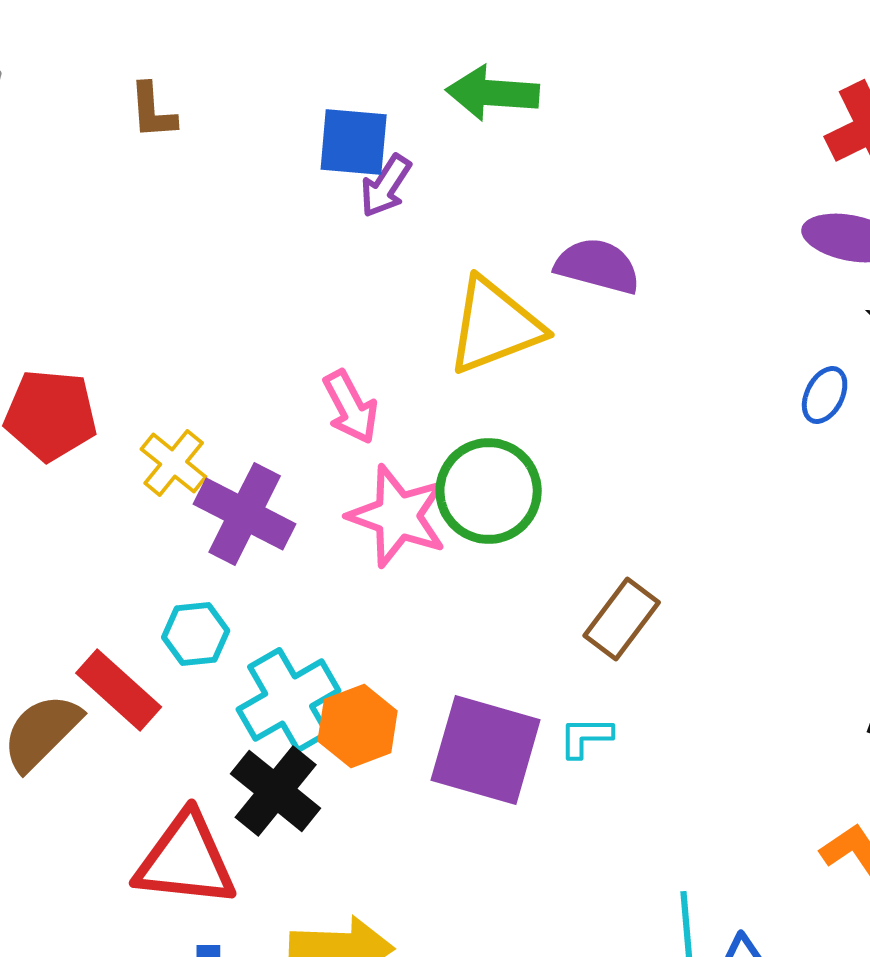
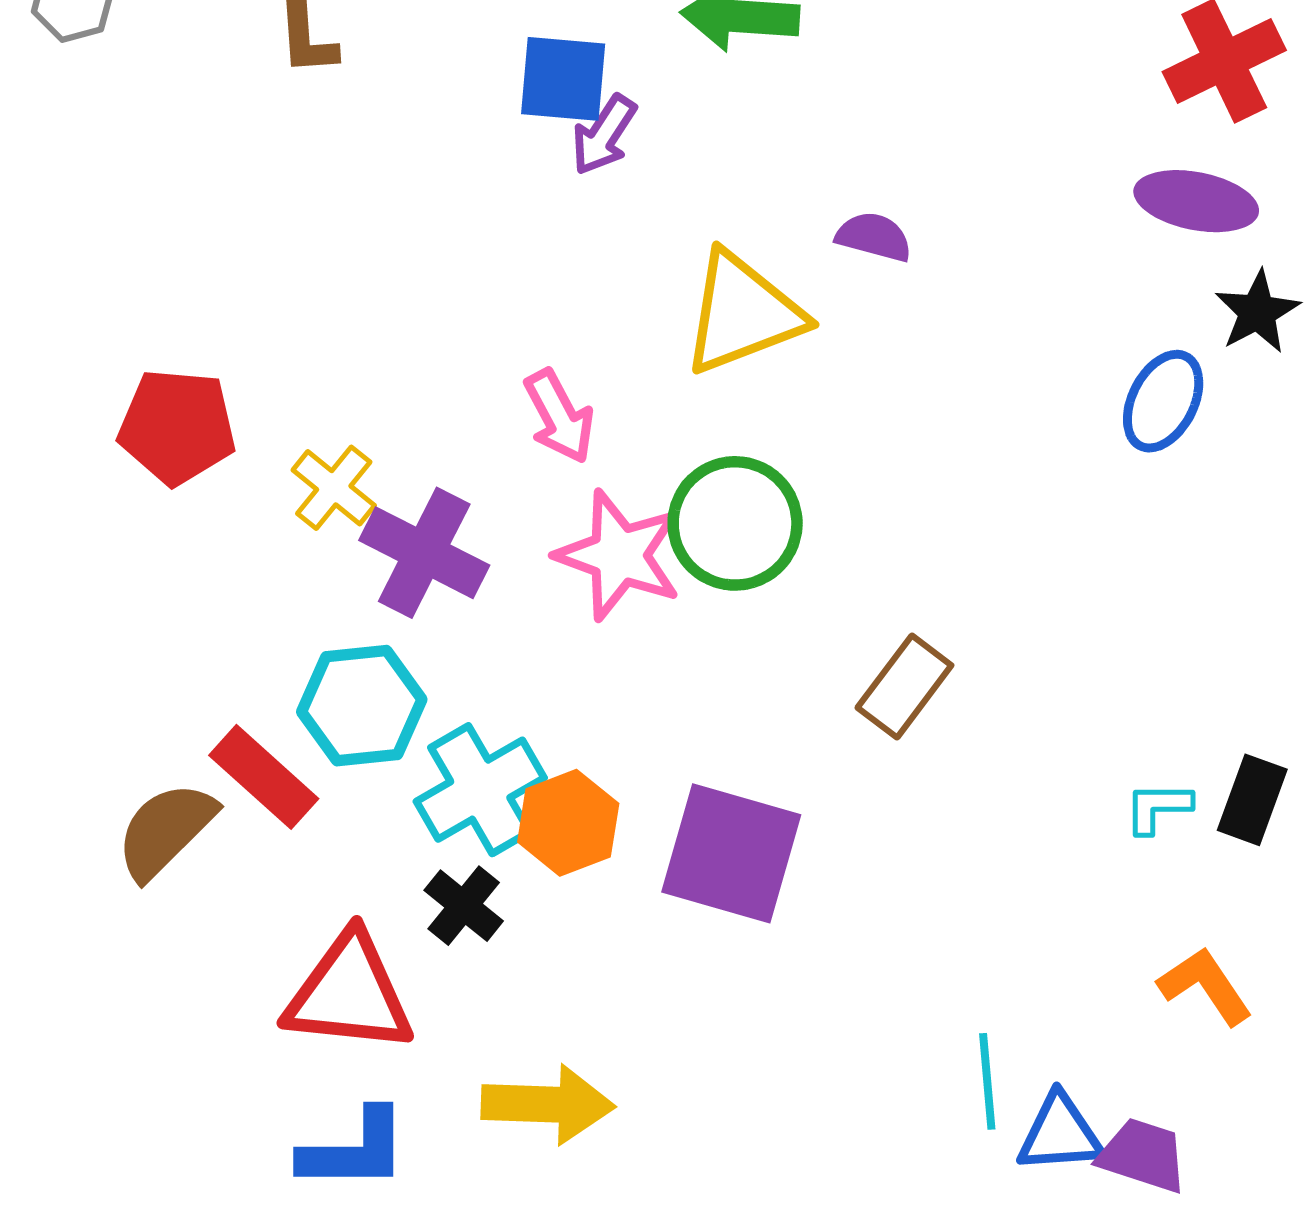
purple semicircle: (598, 266) -> (874, 237), size x0.7
blue ellipse: (825, 395) -> (1163, 401), size x1.4
cyan hexagon: (196, 634) -> (362, 706), size x1.5
cyan L-shape: (586, 737) -> (1158, 808), moved
black cross: (276, 791) -> (464, 906), size x0.7

